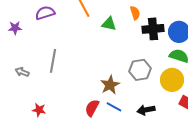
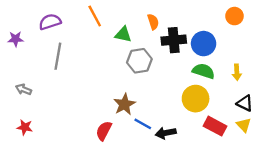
gray line: (53, 61) -> (58, 56), moved
gray hexagon: (140, 70) -> (139, 61), moved
blue line: (114, 107) -> (143, 124), moved
red star: (39, 110) -> (25, 127), moved

